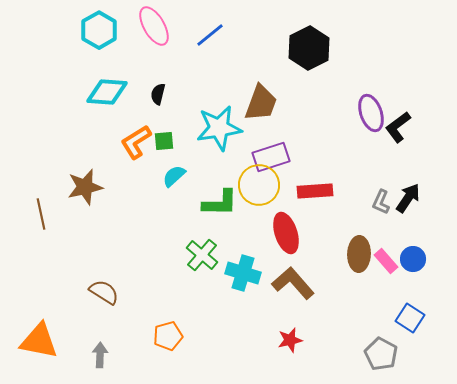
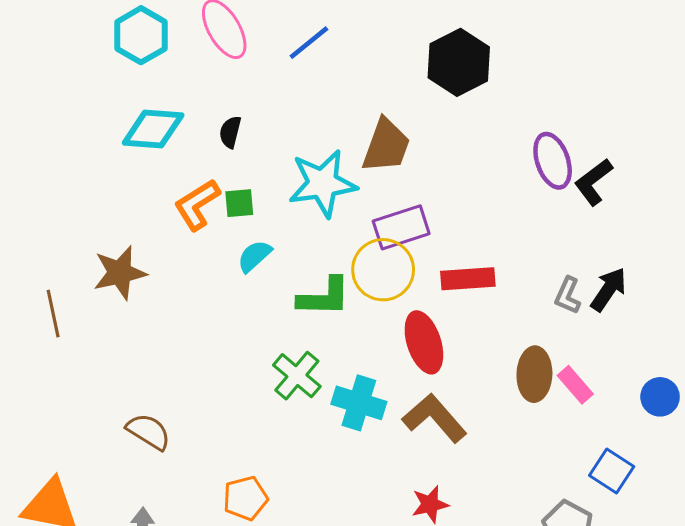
blue circle: (413, 259) -> (660, 397), moved

